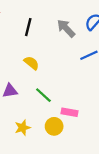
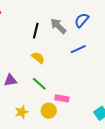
black line: (28, 27) -> (36, 31), moved
yellow semicircle: (31, 63) -> (38, 58), moved

